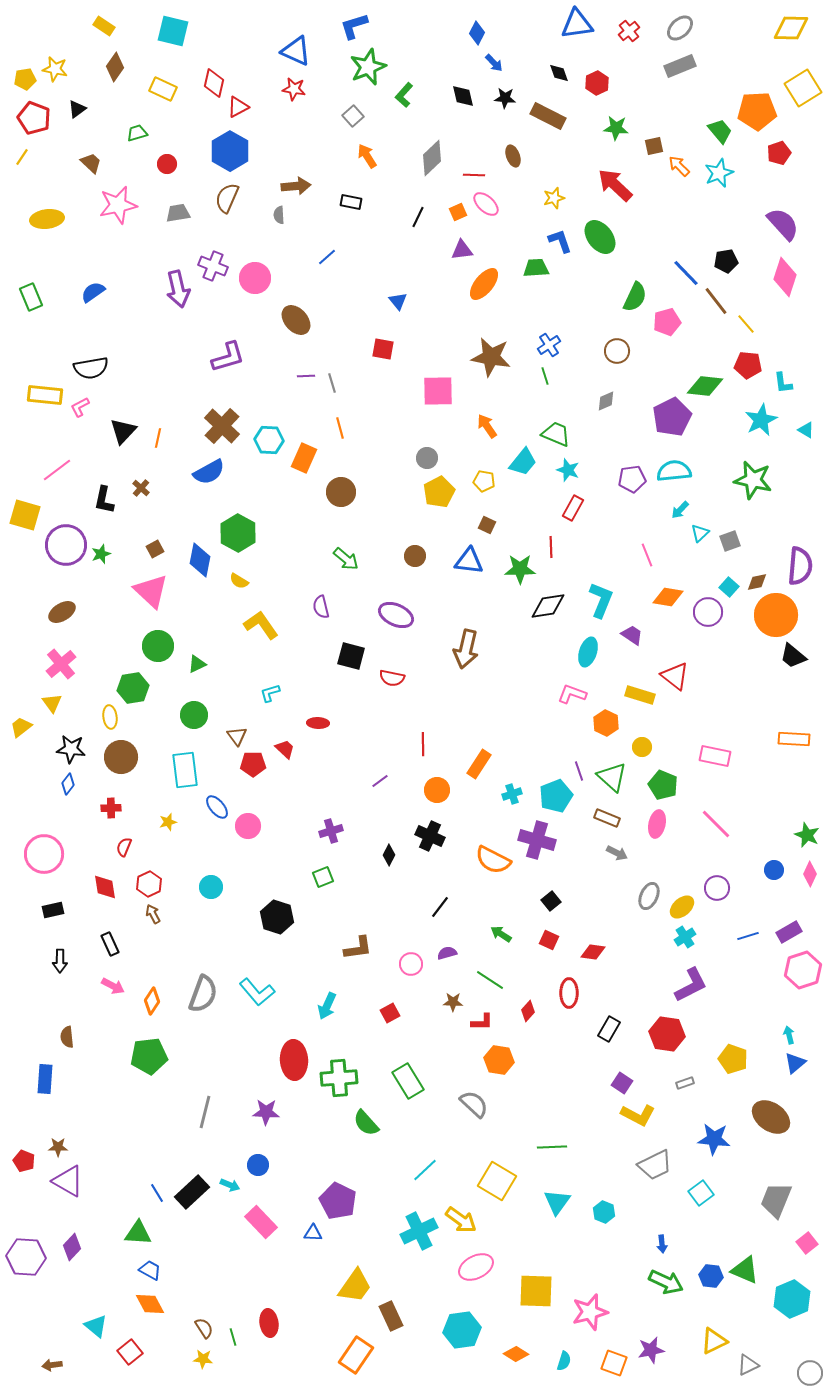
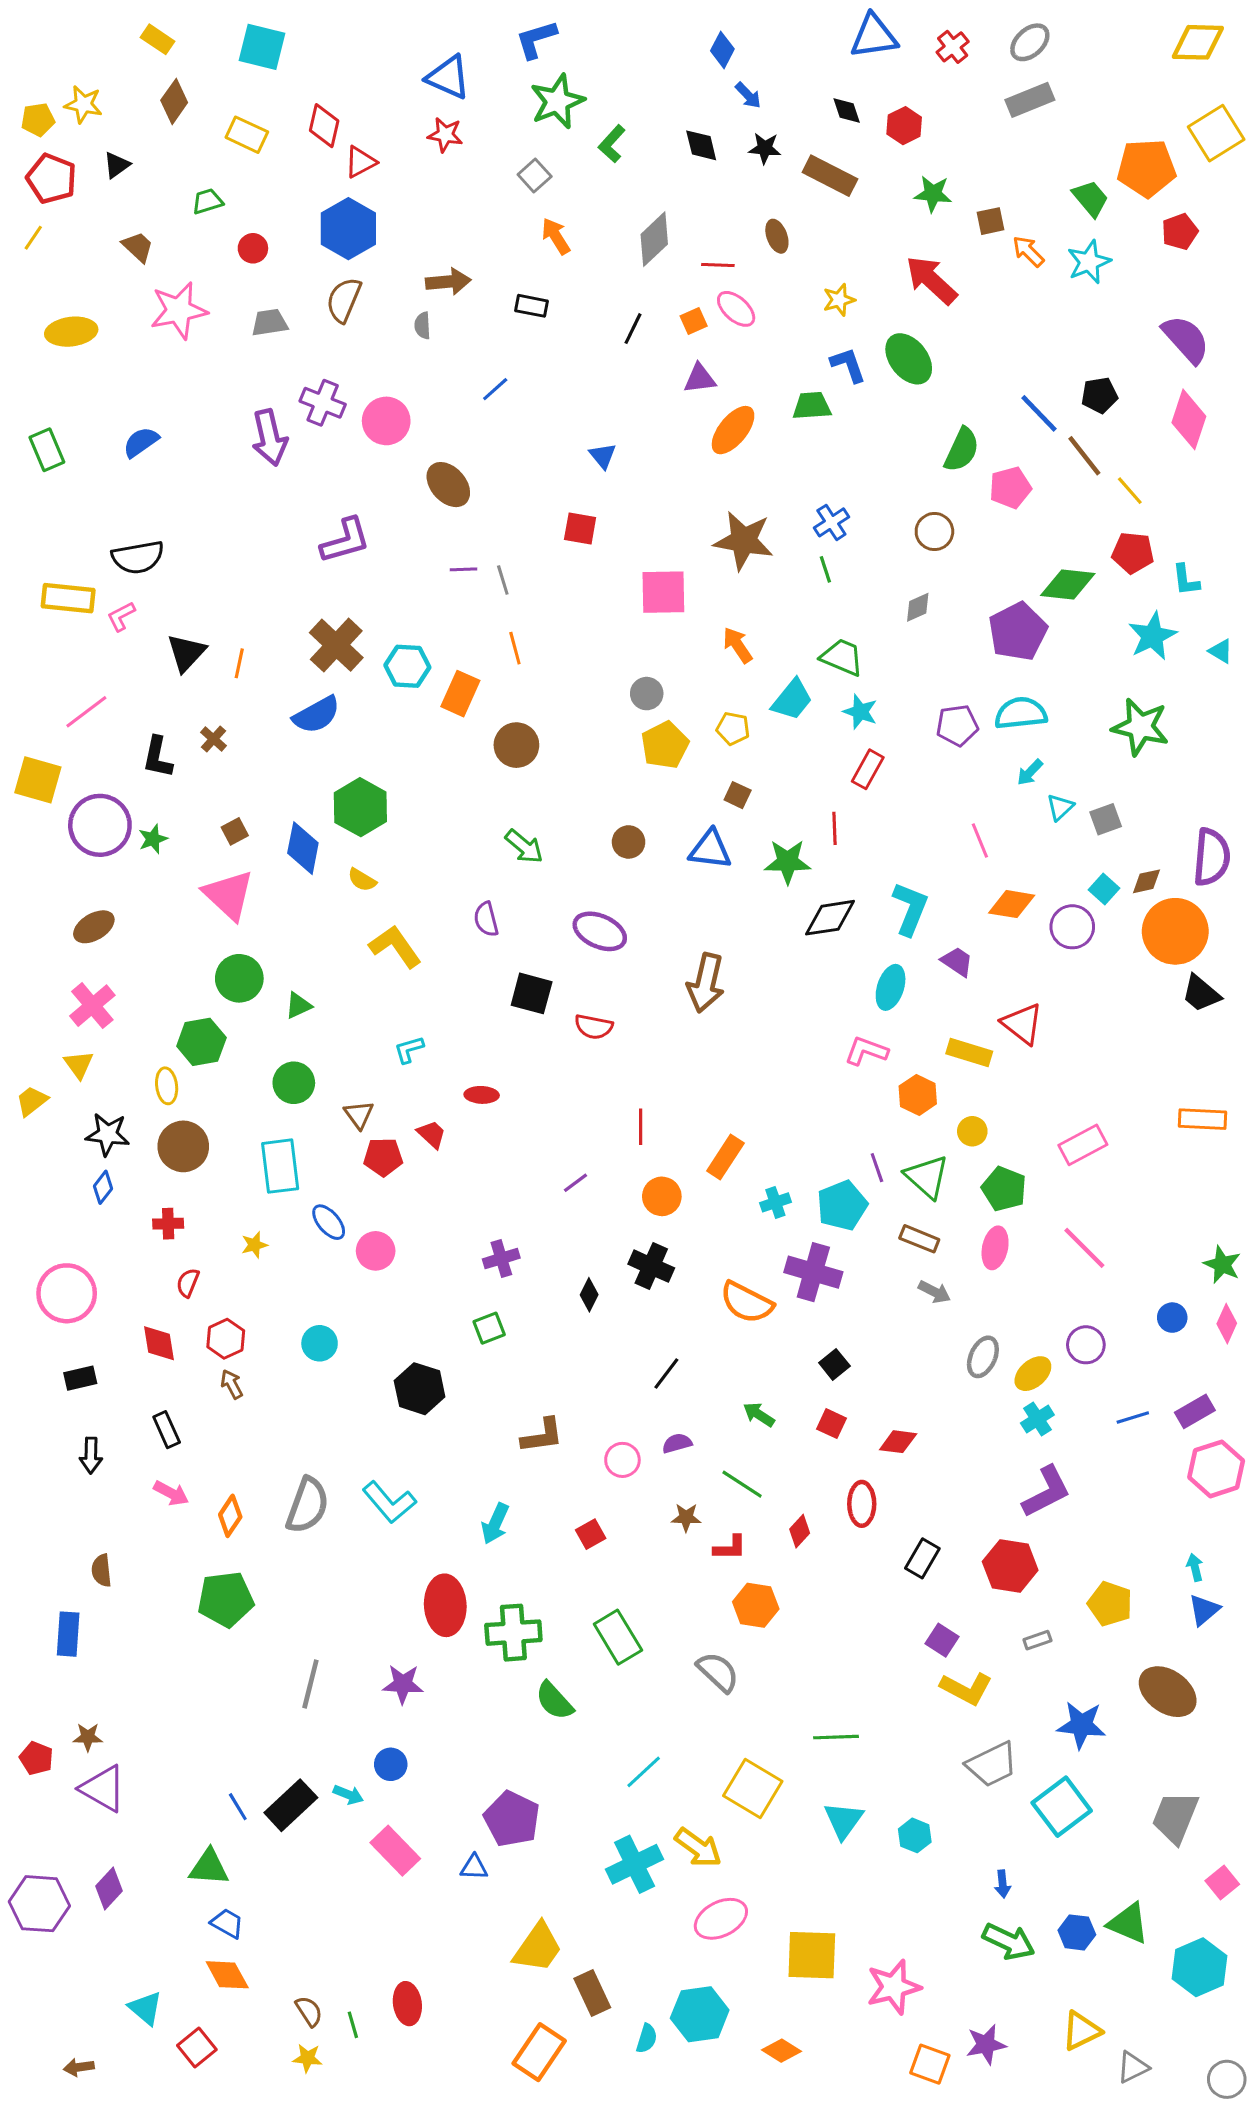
pink rectangle: (715, 756) -> (1083, 1145), turned -40
cyan square: (701, 1193) -> (1062, 1807), size x1.5
cyan semicircle: (564, 1361) -> (647, 2038), moved

